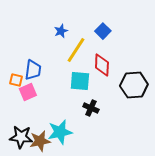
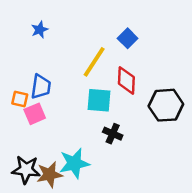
blue star: (61, 31) -> (40, 30), moved

